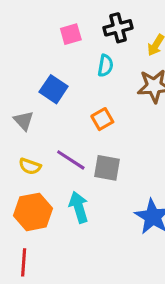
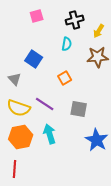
pink square: (71, 34) -> (37, 16), moved
yellow semicircle: (30, 166) -> (19, 108), size x1.6
gray square: (107, 168) -> (79, 109), moved

